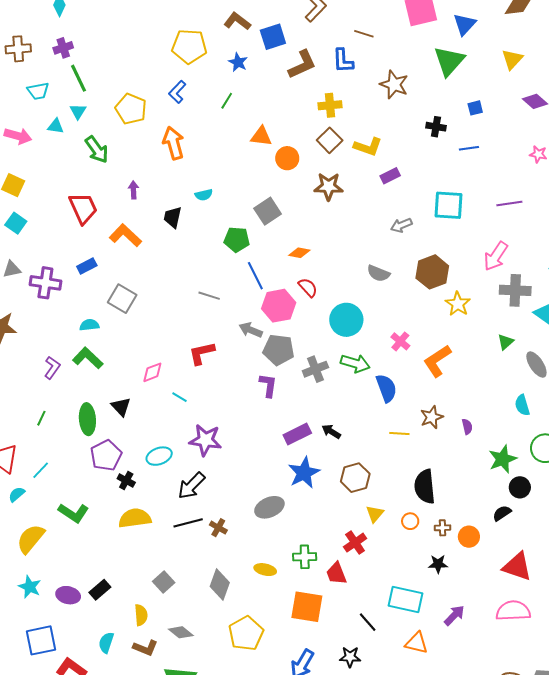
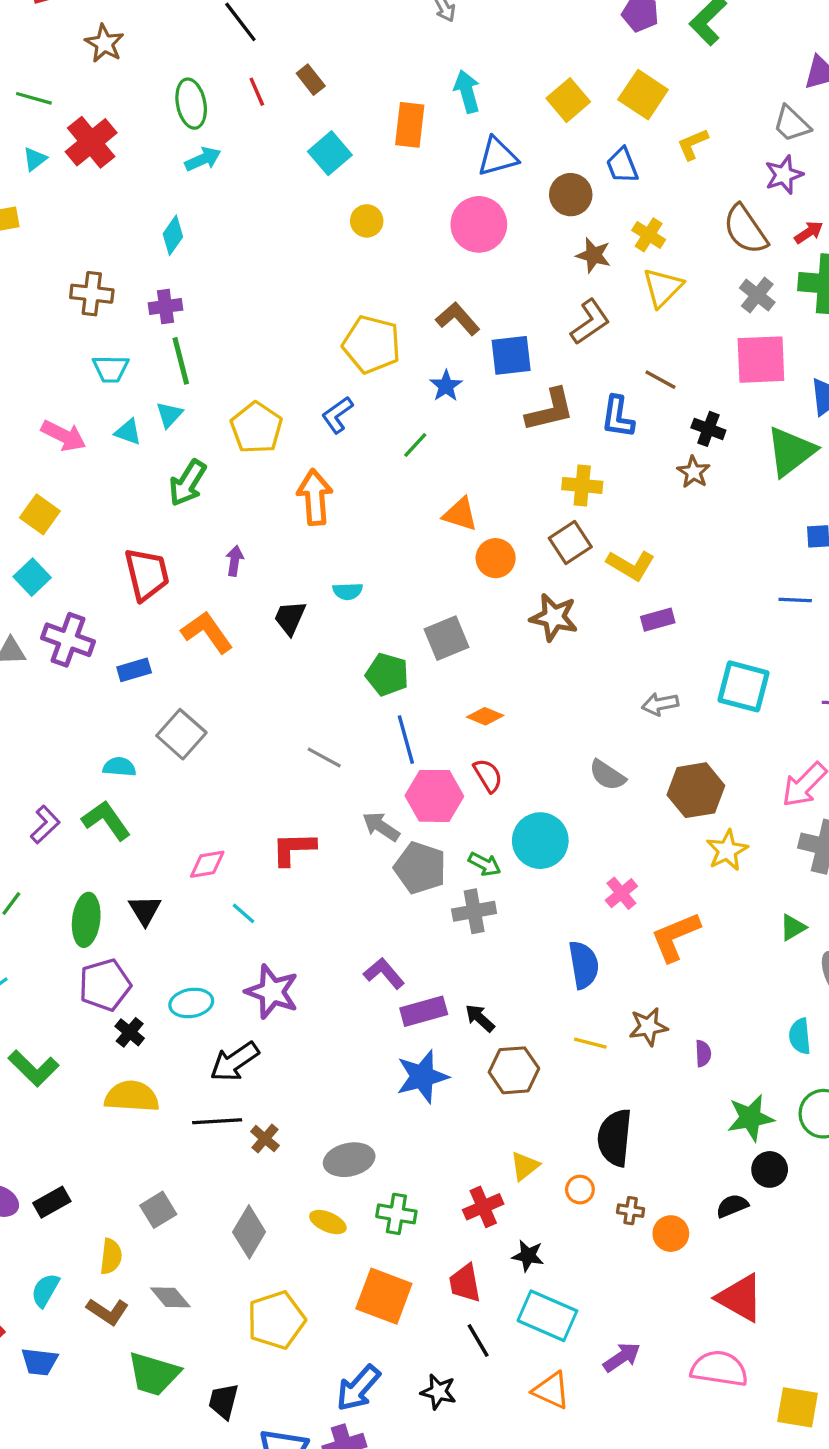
brown star: (394, 84) -> (694, 472), size x0.7
black cross: (436, 127) -> (708, 429), moved
green arrow: (97, 149) -> (188, 483), turned 56
purple cross: (45, 283) -> (68, 640), moved
green arrow: (355, 363) -> (485, 864), moved, size x0.7
purple L-shape: (268, 385) -> (384, 973), moved, turned -60
brown hexagon: (355, 478) -> (514, 1070), moved
gray ellipse: (269, 507) -> (349, 1160), moved
black star: (438, 564) -> (528, 1256), moved
red trapezoid: (336, 573) -> (465, 1283), moved

